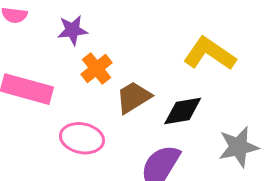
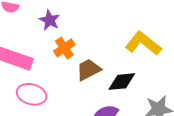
purple star: (72, 30) -> (50, 20), turned 30
pink ellipse: (82, 138) -> (32, 94), moved

